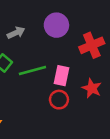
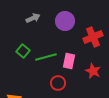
gray arrow: (16, 33) -> (33, 18), moved
red circle: (59, 100) -> (58, 83), moved

